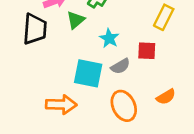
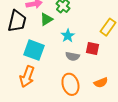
gray semicircle: (120, 66) -> (73, 56), turned 32
cyan square: (88, 73) -> (34, 50), moved
orange arrow: (61, 105) -> (27, 76), turned 100

